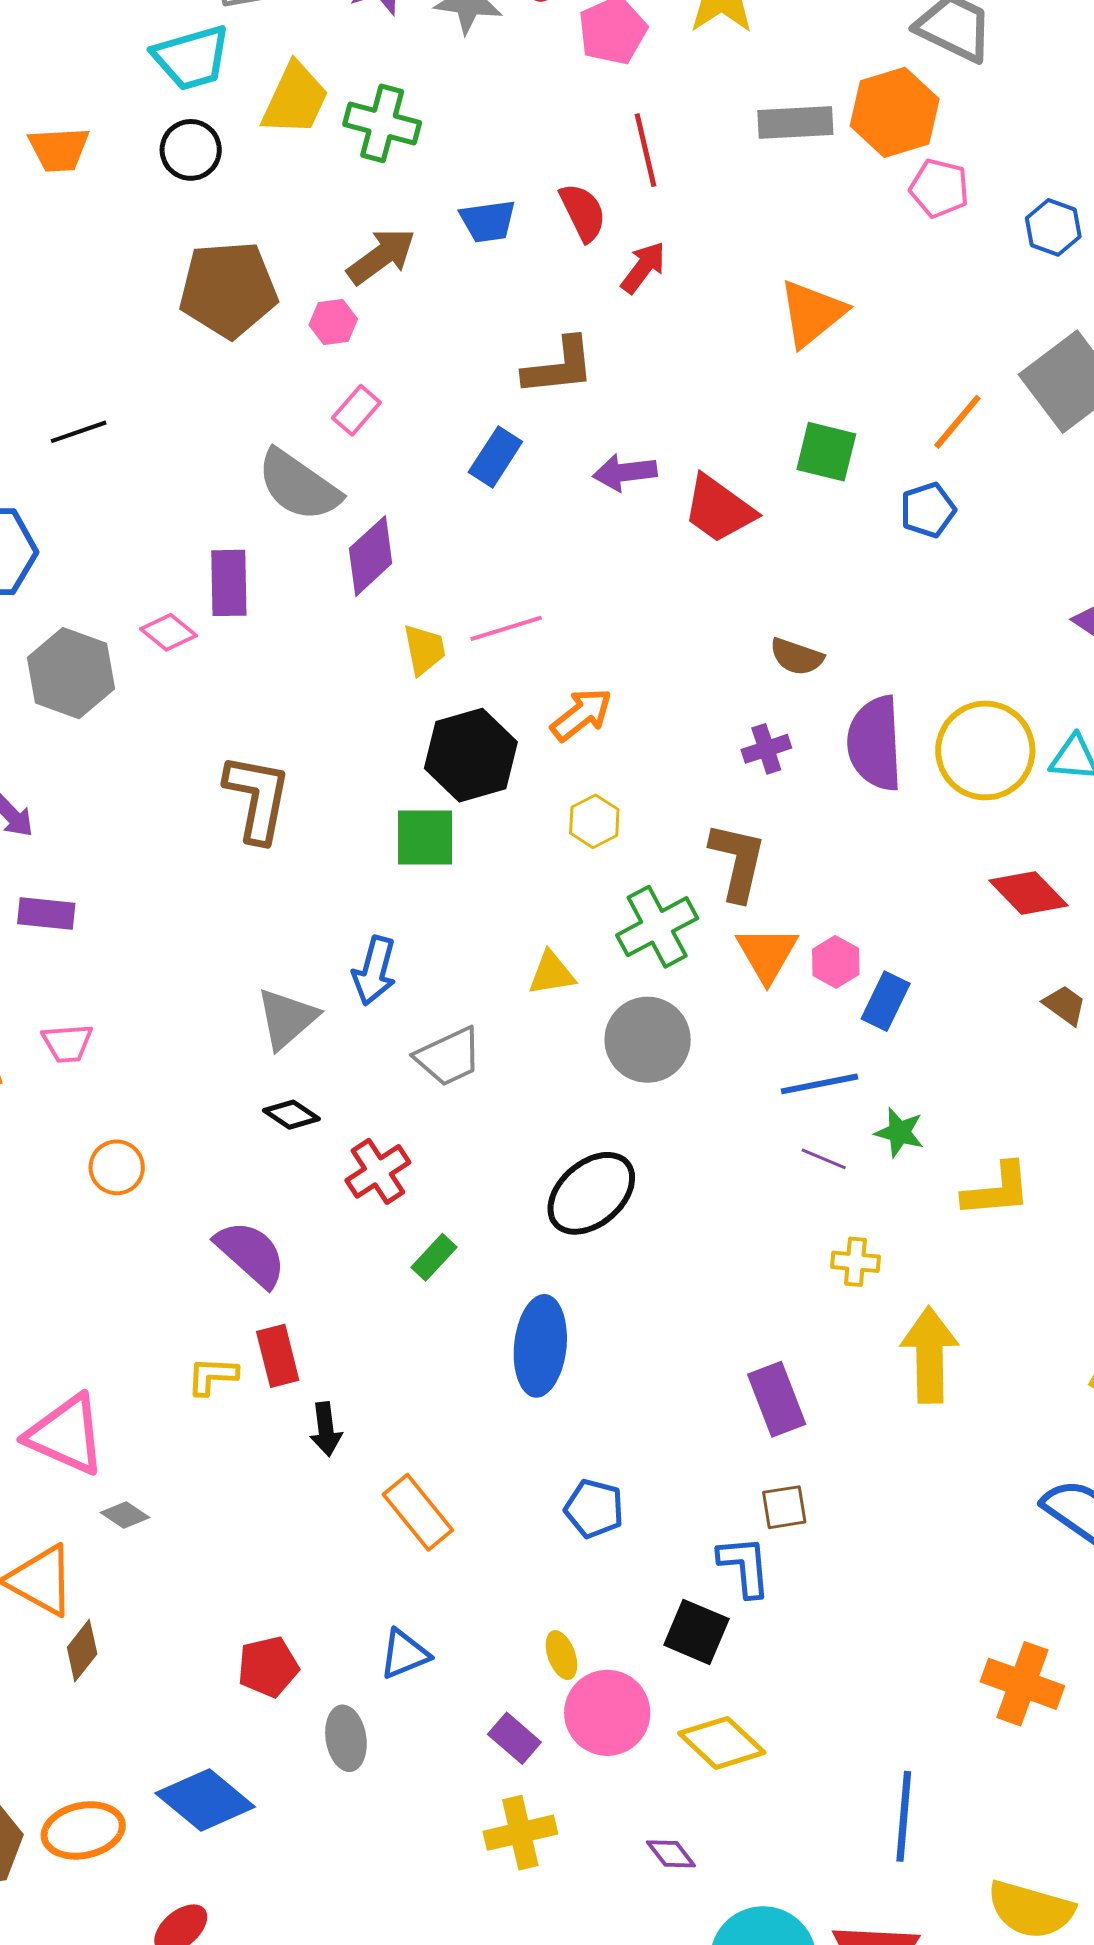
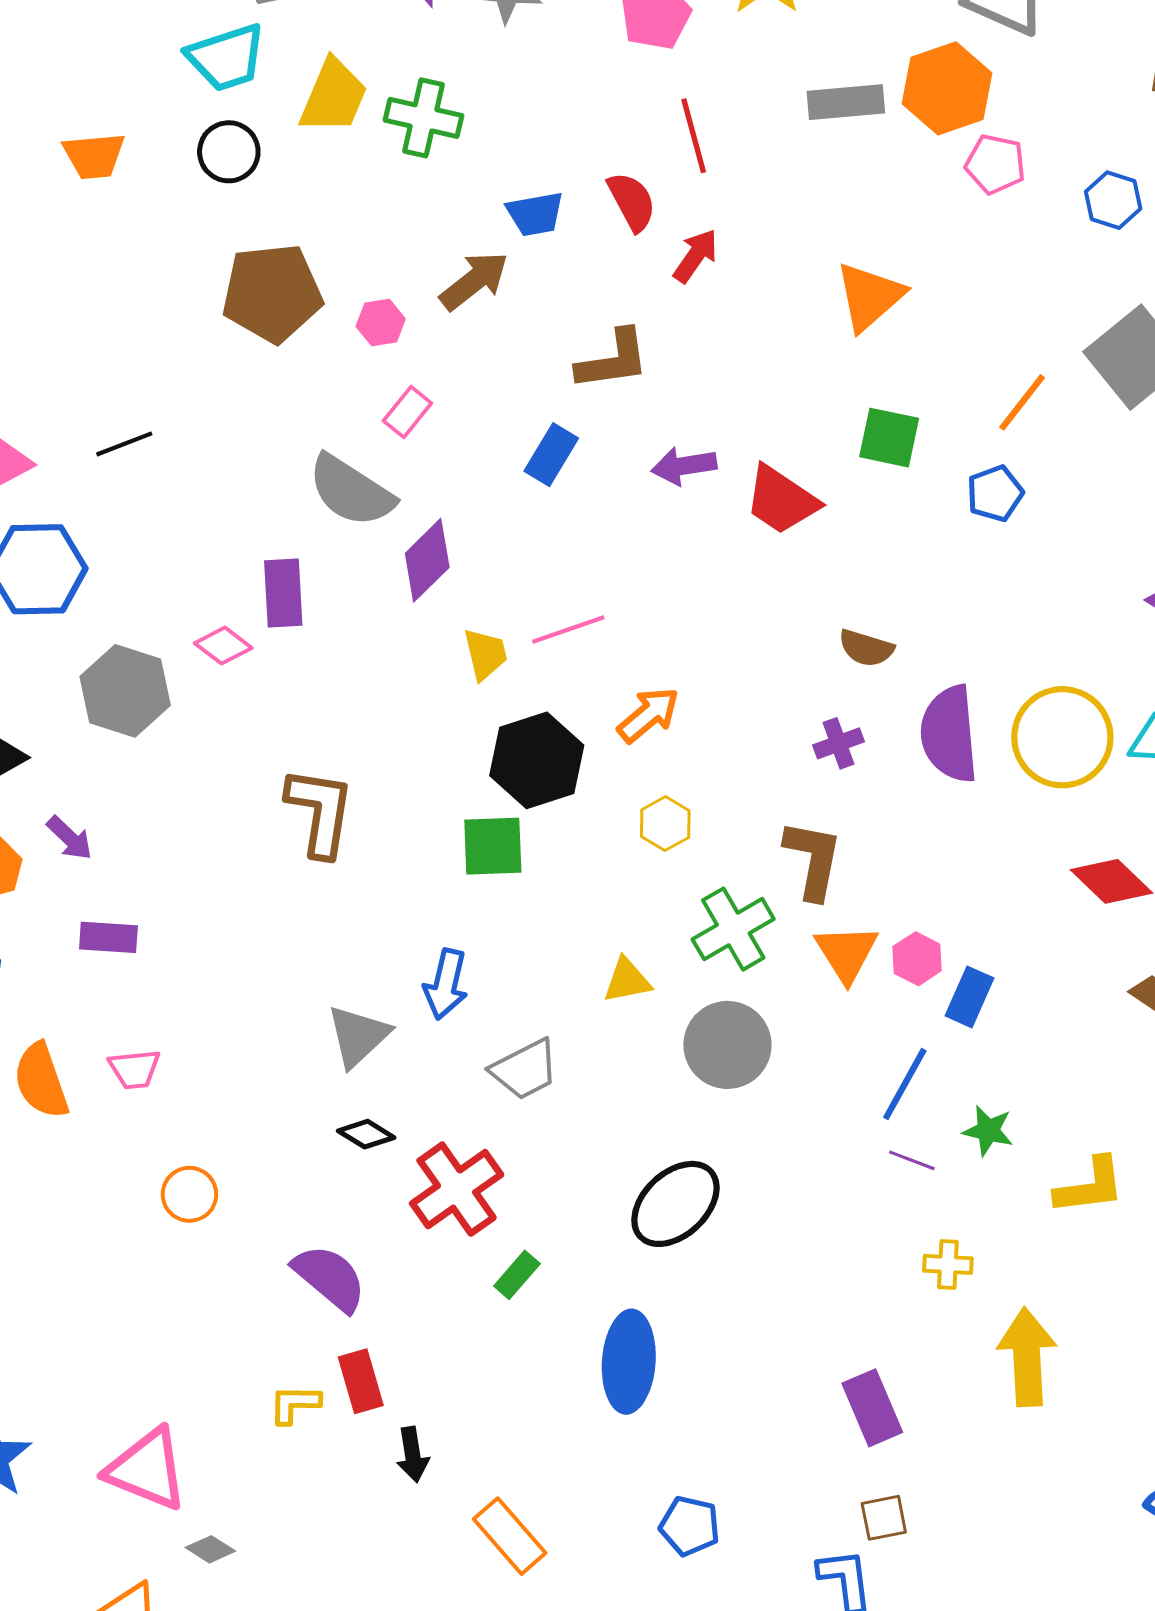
brown arrow: (381, 256) -> (474, 281), moved
blue line: (819, 1084) -> (905, 1084), turned -48
red cross: (378, 1171) -> (457, 1189), size x1.4

